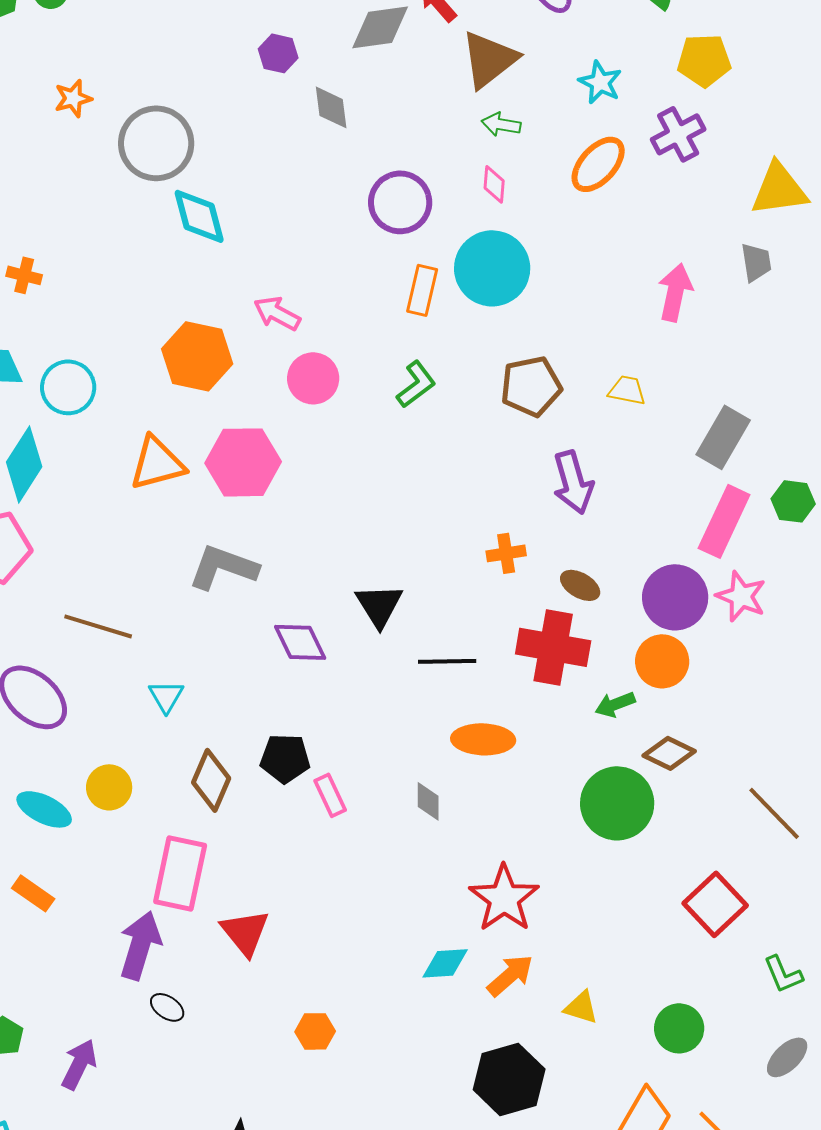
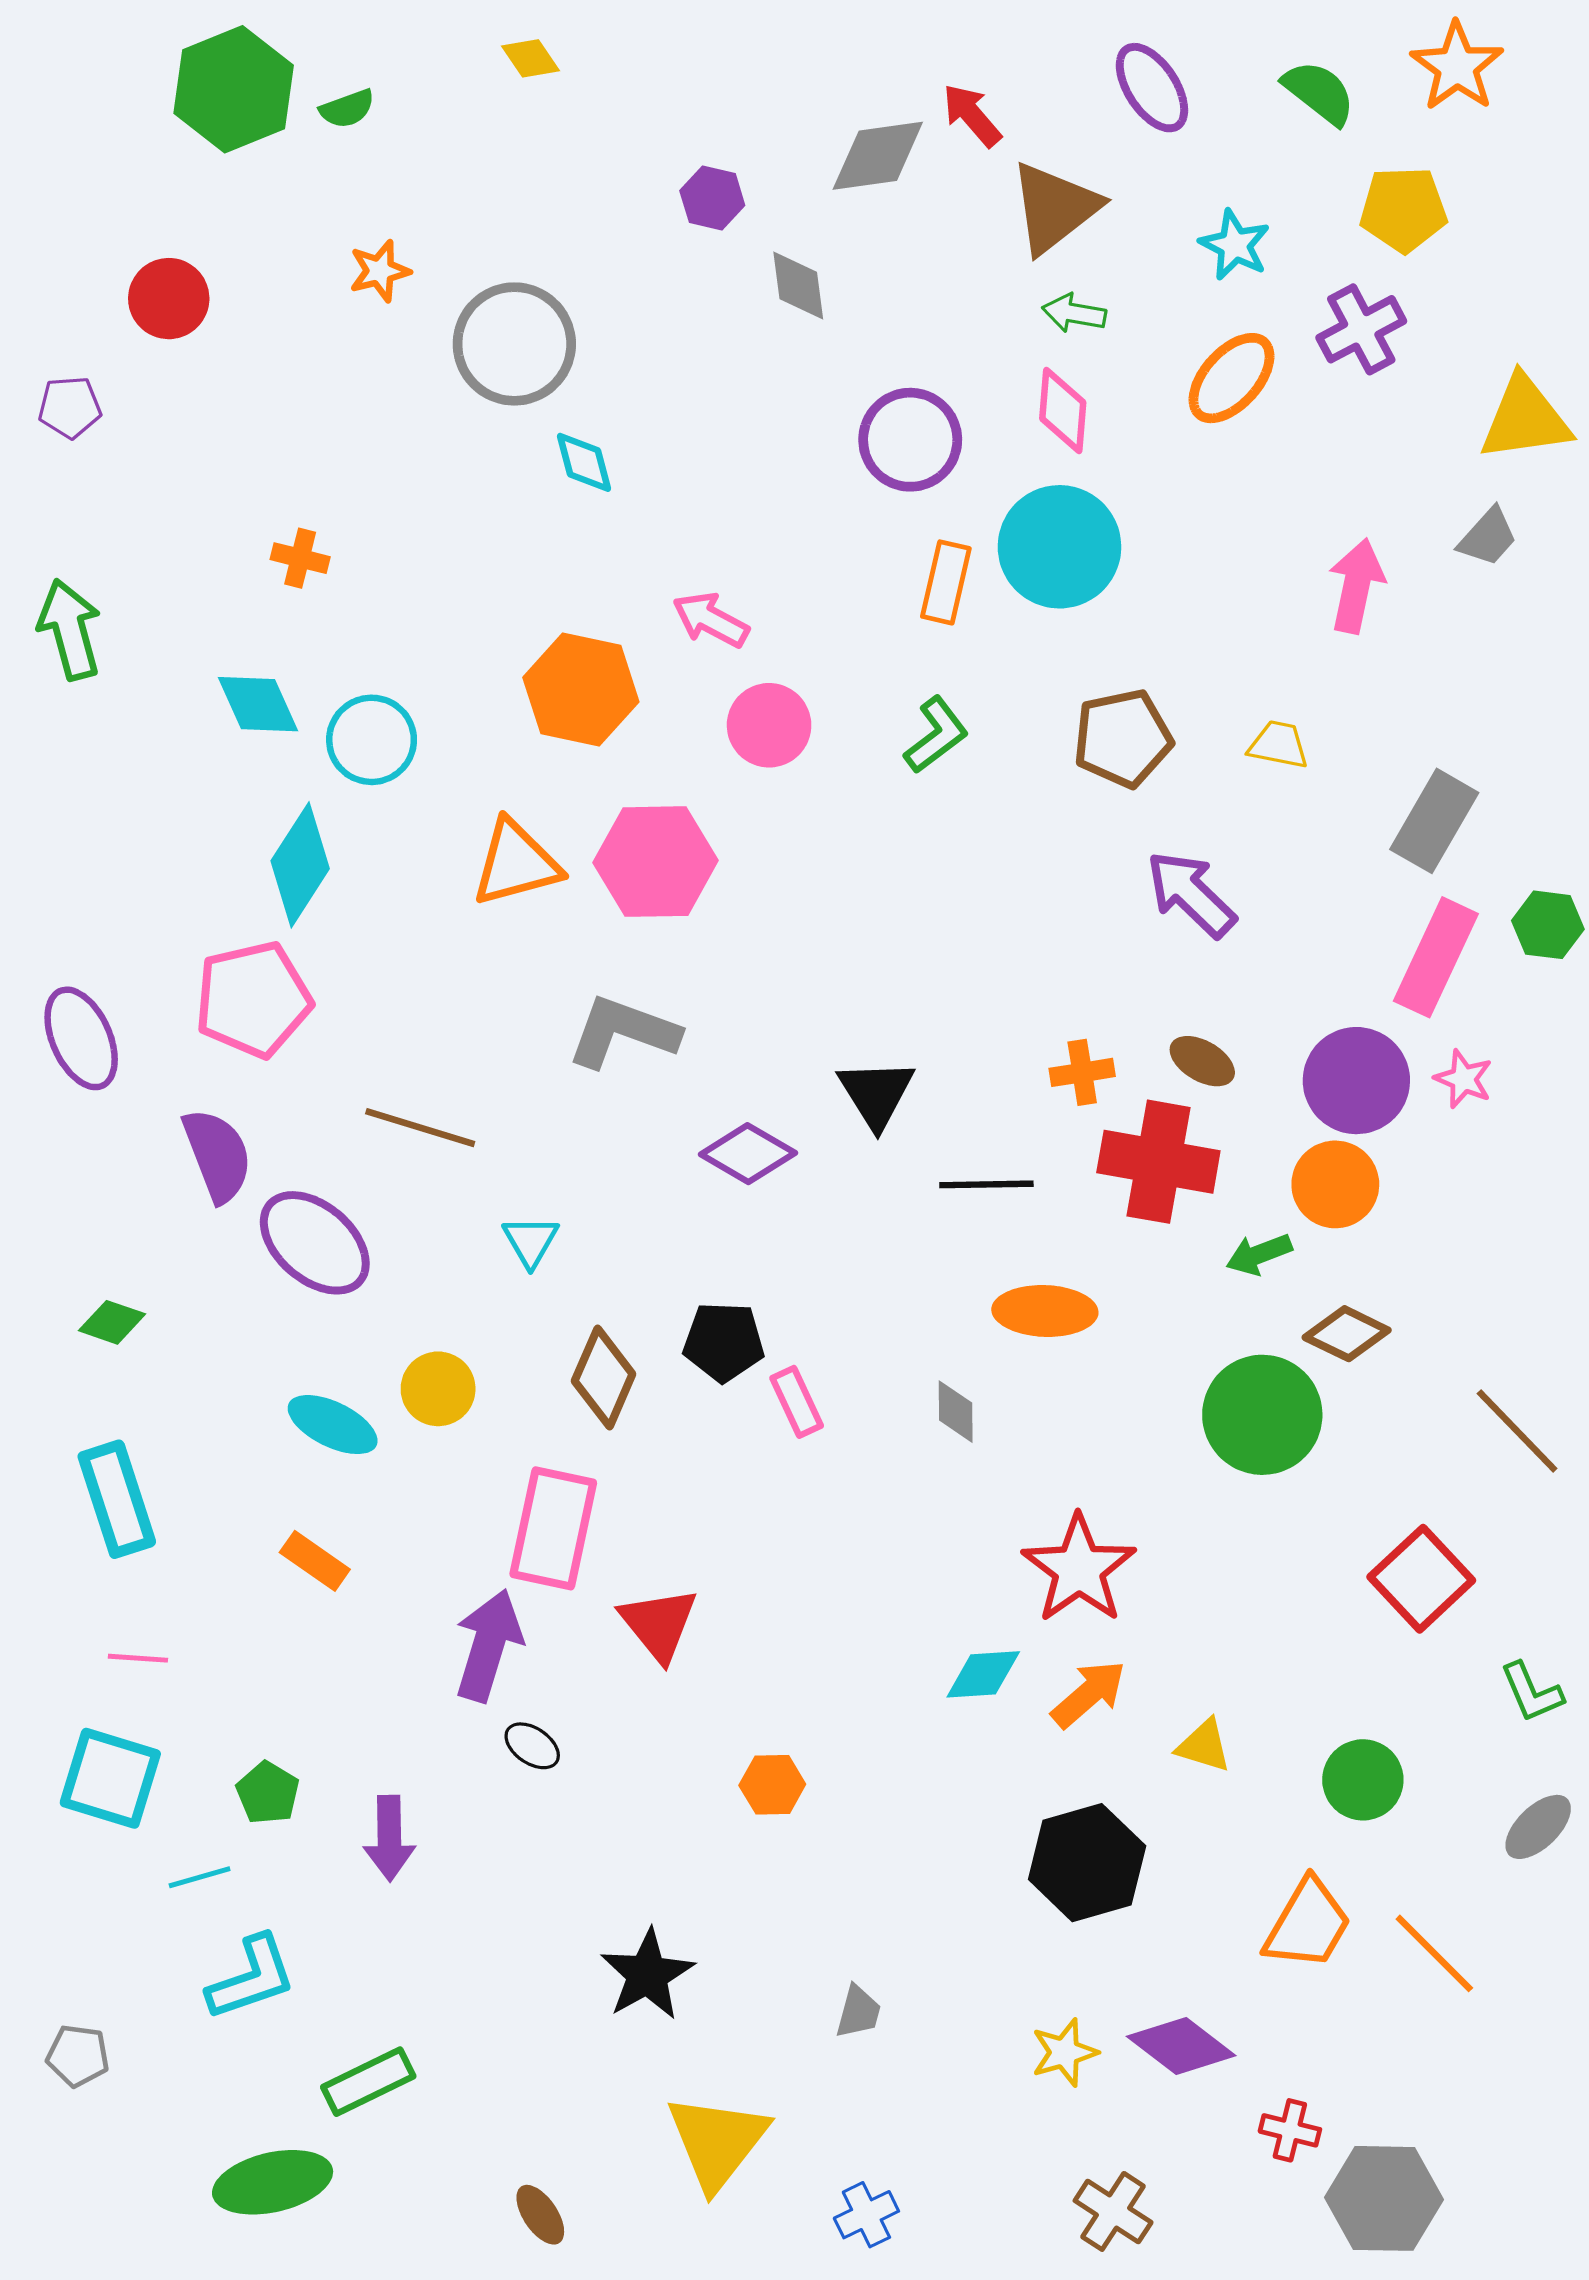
pink diamond: (494, 184) -> (1063, 410), size x1.4
cyan diamond: (199, 216) -> (584, 462), size x0.7
gray trapezoid: (756, 262) -> (1488, 537), turned 51
purple arrow: (573, 482) -> (1191, 894), turned 150
orange cross: (506, 553) -> (1082, 1072), moved
pink star: (741, 596) -> (1463, 1079), size x0.7
purple diamond: (300, 642) -> (748, 1154), turned -34
purple arrow: (79, 1064) -> (389, 1838), turned 153

